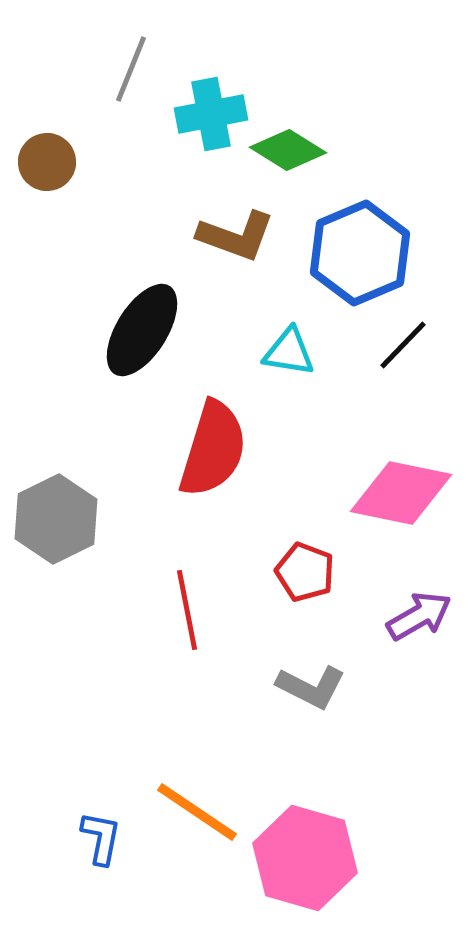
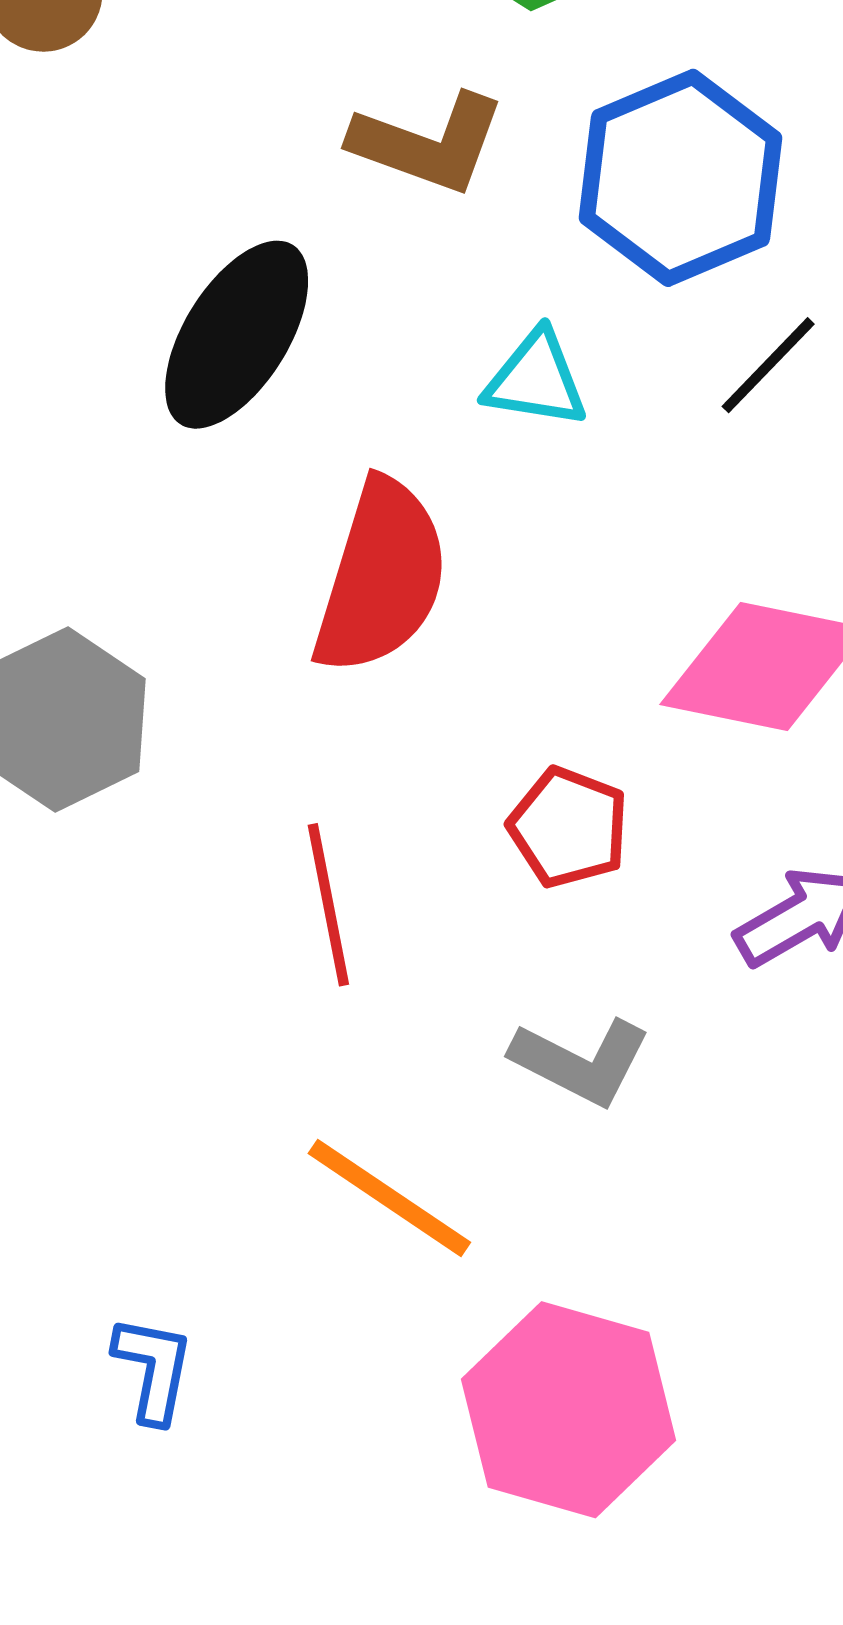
orange line: (197, 812) -> (389, 1198), moved

